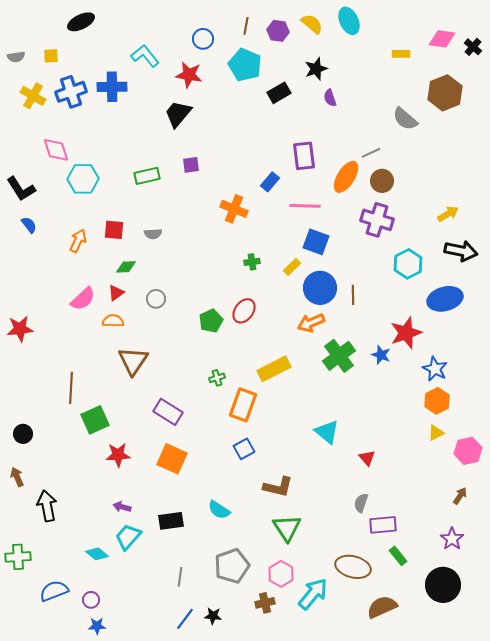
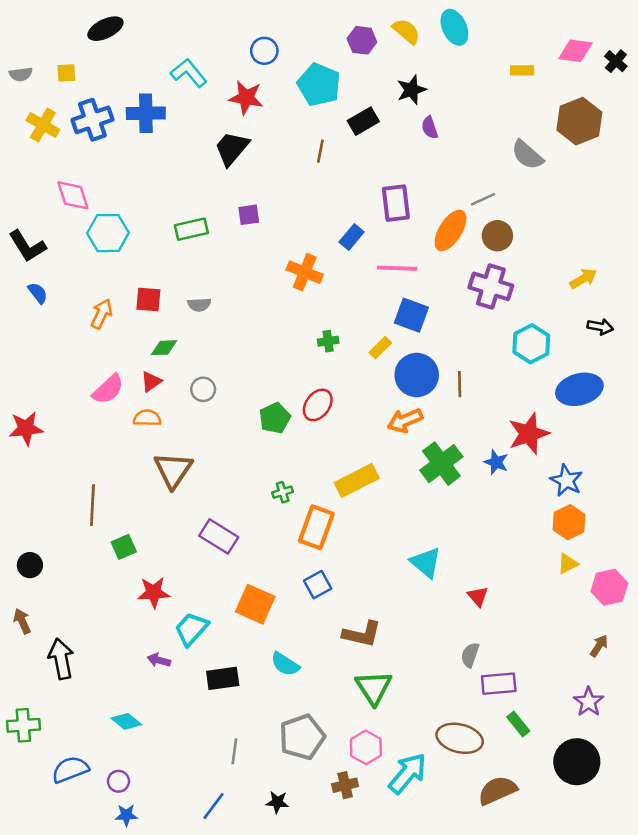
brown line: (246, 26) -> (320, 151), moved
black arrow: (461, 251) -> (600, 327), size x0.6
green square: (95, 420) -> (124, 547), size x0.7
orange square: (172, 459) -> (255, 604), moved
cyan trapezoid: (128, 537) -> (191, 629), moved
blue line: (185, 619) -> (214, 806), moved

